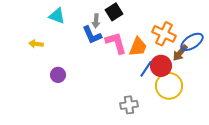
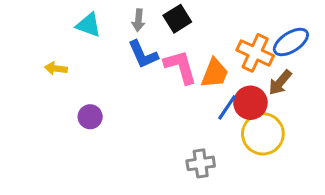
gray arrow: (96, 21) -> (138, 20), moved
blue ellipse: (192, 42) -> (291, 42), moved

